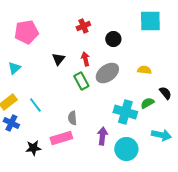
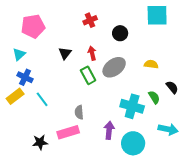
cyan triangle: (14, 68) -> (19, 54), moved
green semicircle: (147, 103) -> (154, 97), turned 88
blue cross: (11, 123) -> (25, 77), moved

